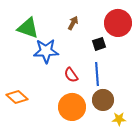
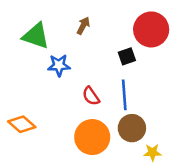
brown arrow: (73, 23) -> (83, 26), moved
blue star: (46, 51) -> (59, 65), size x0.7

